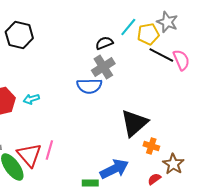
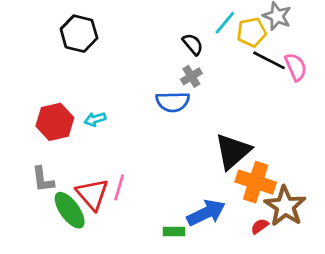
black semicircle: (104, 43) -> (193, 44), turned 72
gray cross: (103, 67) -> (191, 76), size x0.7
orange cross: (151, 146) -> (256, 182), size x1.8
brown star: (173, 164) -> (285, 206), size x1.4

